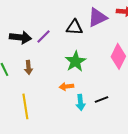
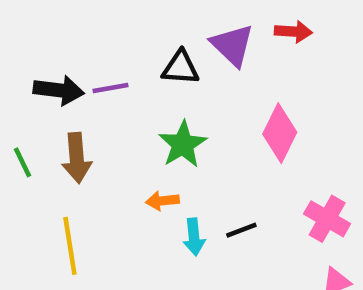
purple triangle: (97, 17) -> (232, 45), turned -50
purple line: (43, 36) -> (111, 88), turned 35
brown arrow: (28, 67) -> (77, 158), size x1.5

